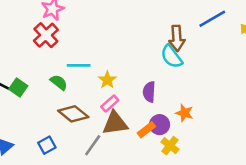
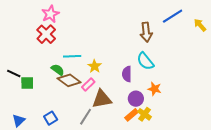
cyan semicircle: (172, 57) -> (145, 61), moved
green square: (18, 87) -> (27, 83), moved, turned -32
pink rectangle: (110, 103) -> (88, 85), moved
brown diamond: (73, 114) -> (69, 80), moved
orange rectangle: (146, 130) -> (132, 115), moved

